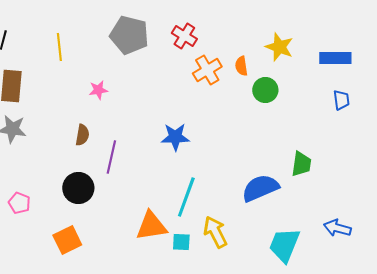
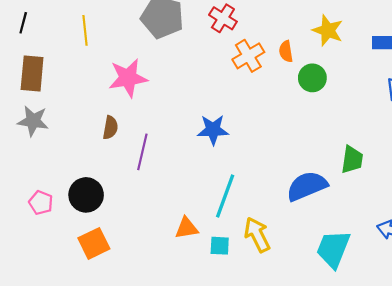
pink star: (98, 90) -> (128, 78), size x1.8
black circle: (78, 188) -> (86, 195), moved
orange triangle: (151, 226) -> (187, 228), size x0.7

